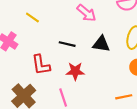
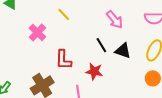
black line: (67, 44) -> (101, 45), moved, turned 35

